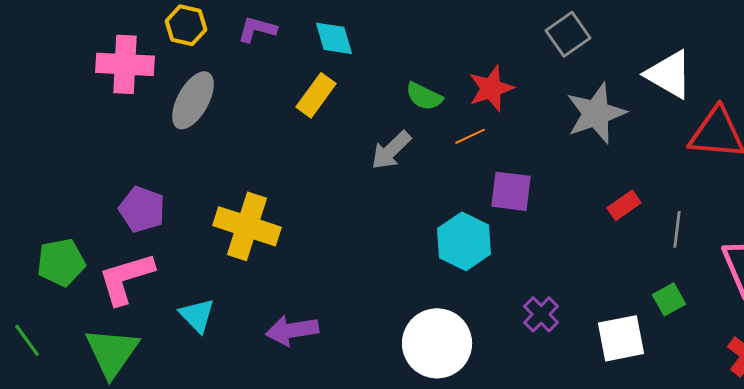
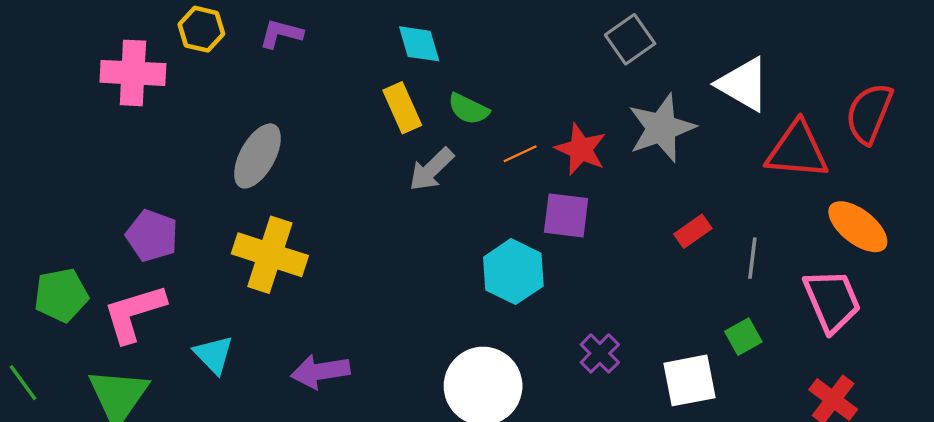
cyan diamond: (334, 38) -> (419, 44), moved
red star: (491, 88) -> (581, 149), moved, turned -30
yellow rectangle: (316, 95) -> (402, 108), moved, turned -60
gray ellipse: (193, 100) -> (257, 156), moved

